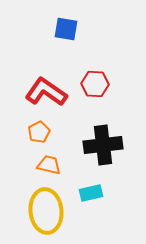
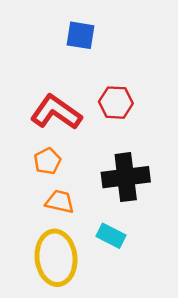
cyan rectangle: (91, 193) -> (111, 236), turned 40

